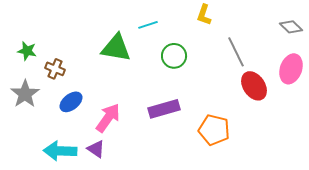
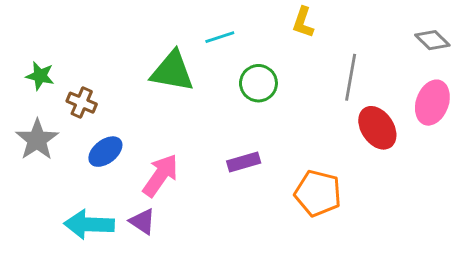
gray line: (236, 52) -> (351, 77), turned 36
purple rectangle: (164, 109) -> (244, 162), size x0.7

